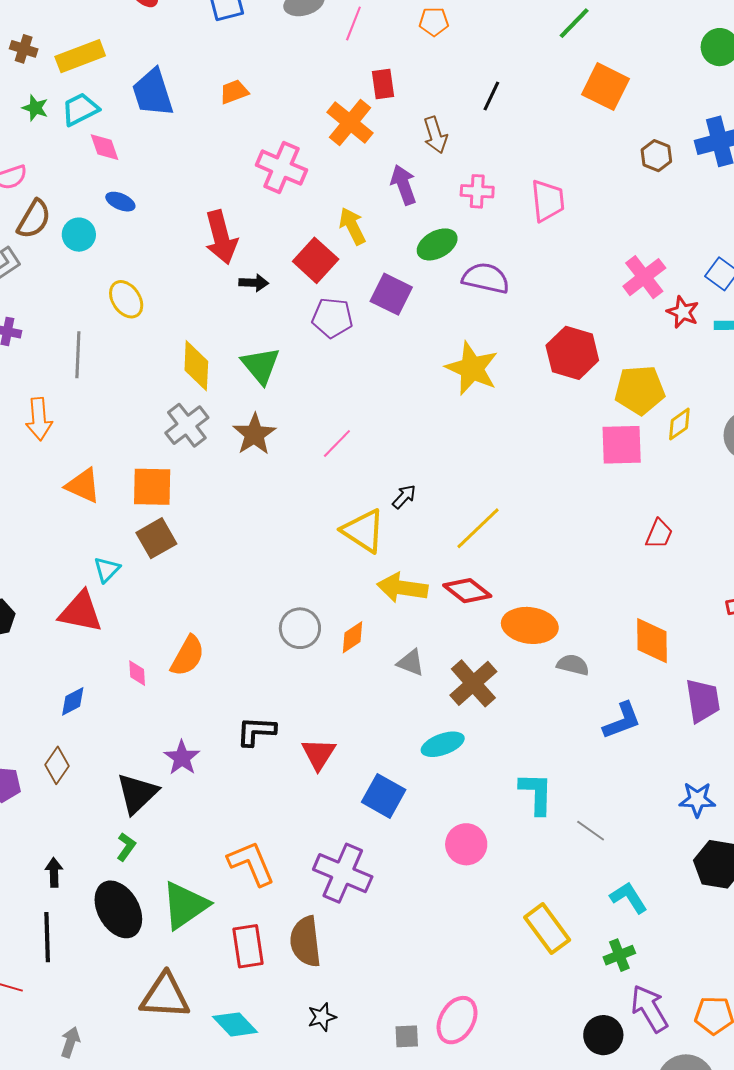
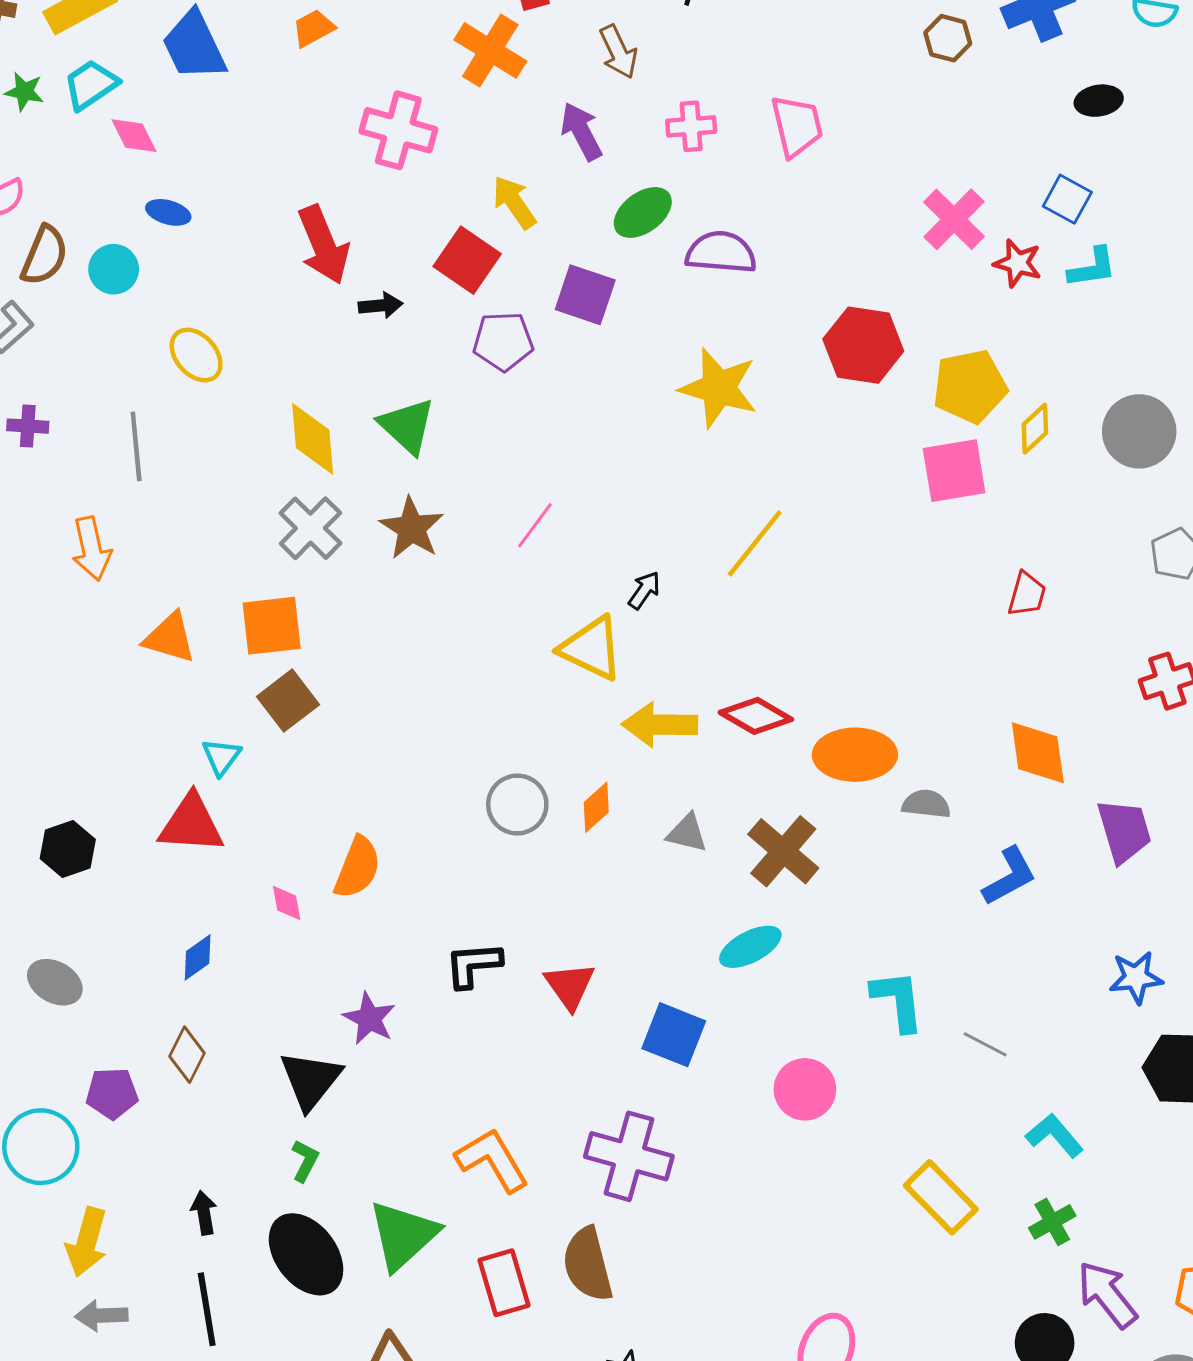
yellow line: (478, 528) -> (755, 543), moved

